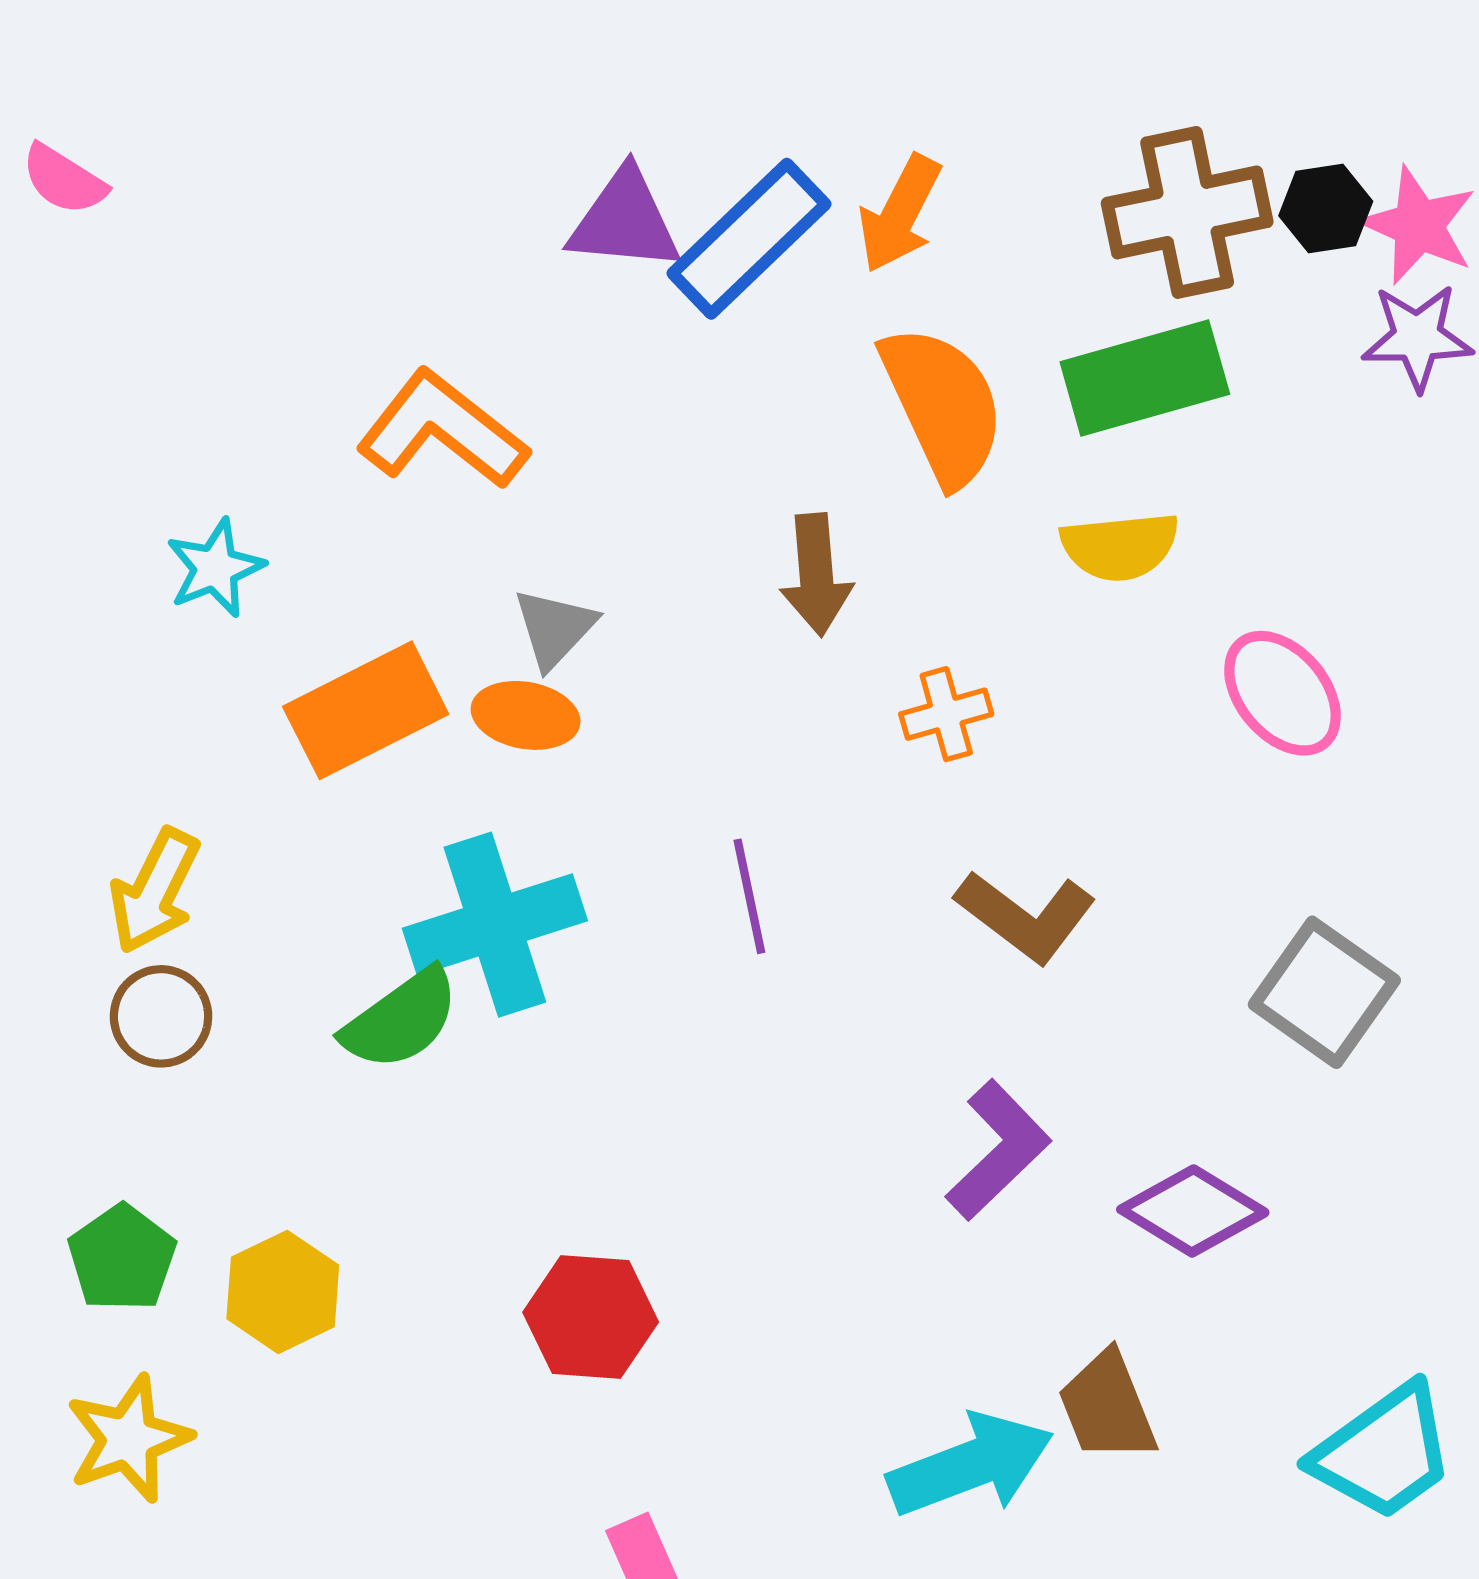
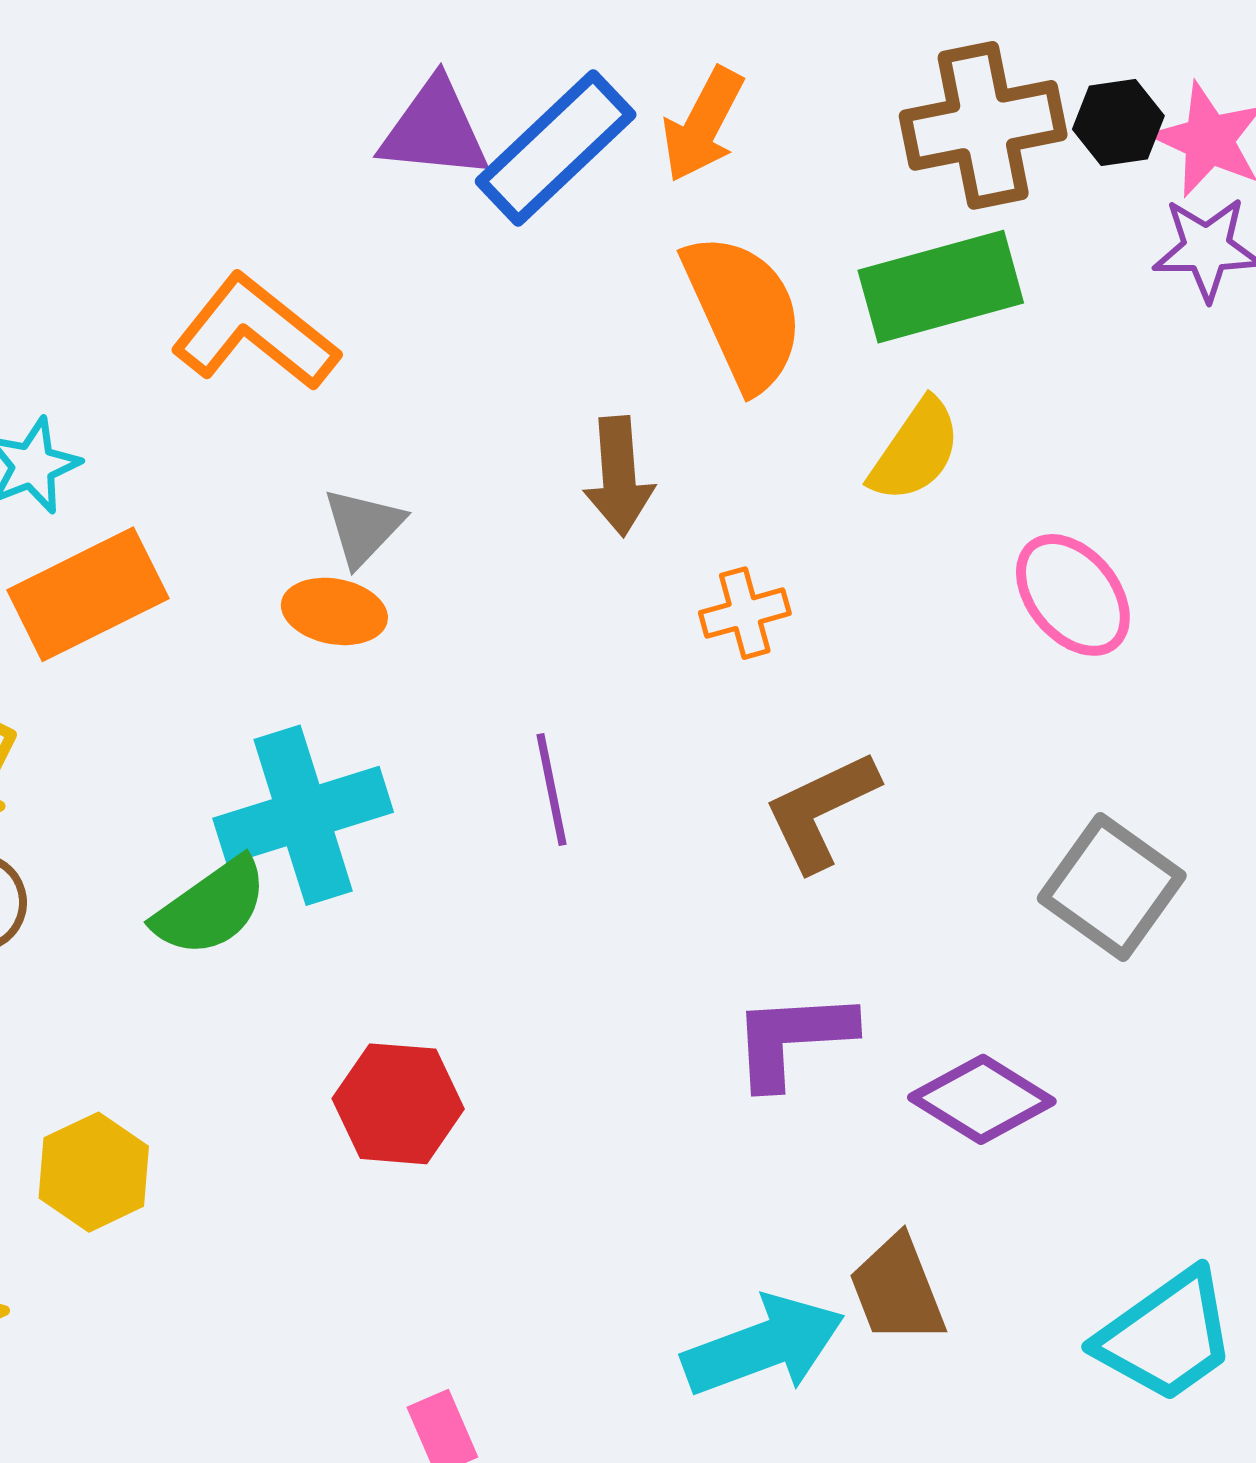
yellow semicircle: (1120, 546) -> (915, 451), turned -50
orange rectangle: (366, 710) -> (88, 594), moved
brown L-shape: (1026, 916) -> (821, 811), turned 117
purple L-shape: (998, 1150) -> (793, 1039), turned -140
red hexagon: (591, 1317) -> (398, 1104), moved

